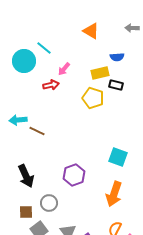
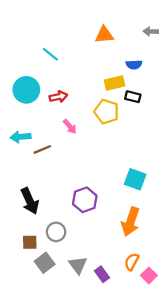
orange triangle: (91, 31) -> (104, 35), turned -36
cyan circle: (24, 61) -> (26, 90), moved
pink arrow: (64, 69) -> (70, 126), moved, turned -80
brown line: (37, 131) -> (42, 149), turned -49

